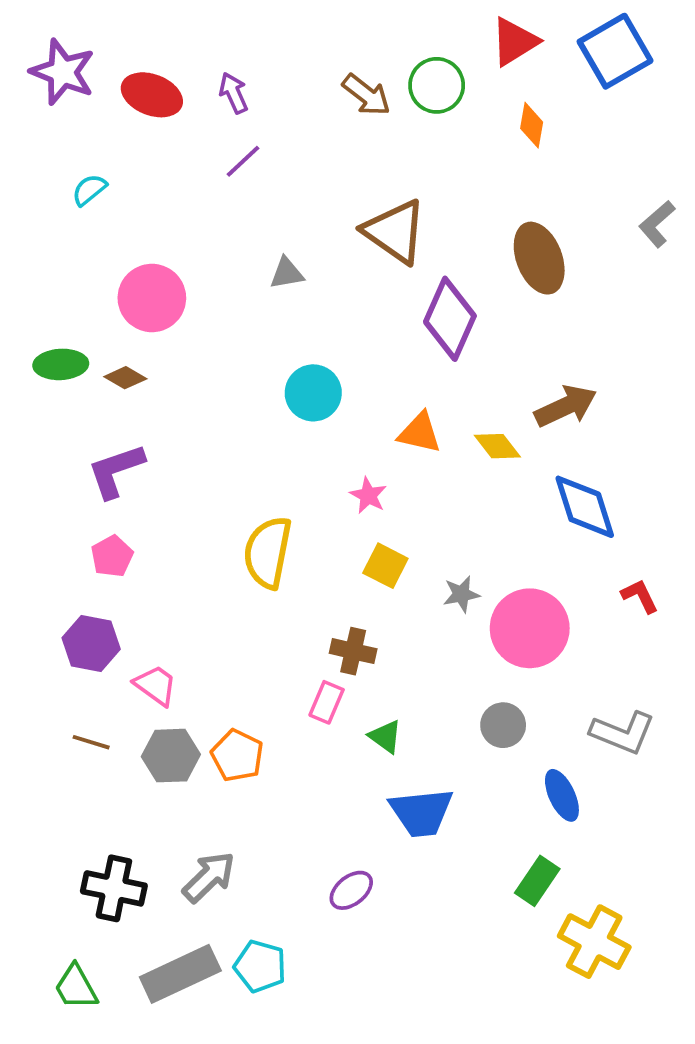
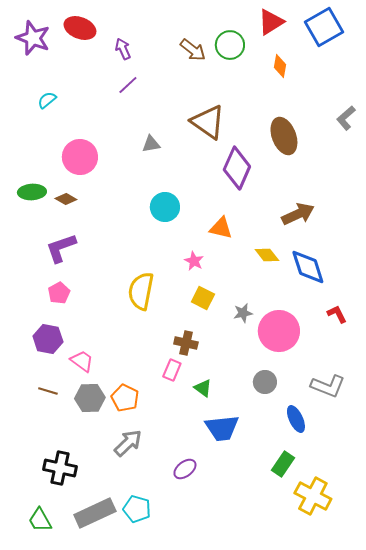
red ellipse: (152, 95) -> (80, 28), moved
yellow diamond: (497, 446) -> (267, 255), moved
gray arrow: (209, 877) -> (128, 443), moved

